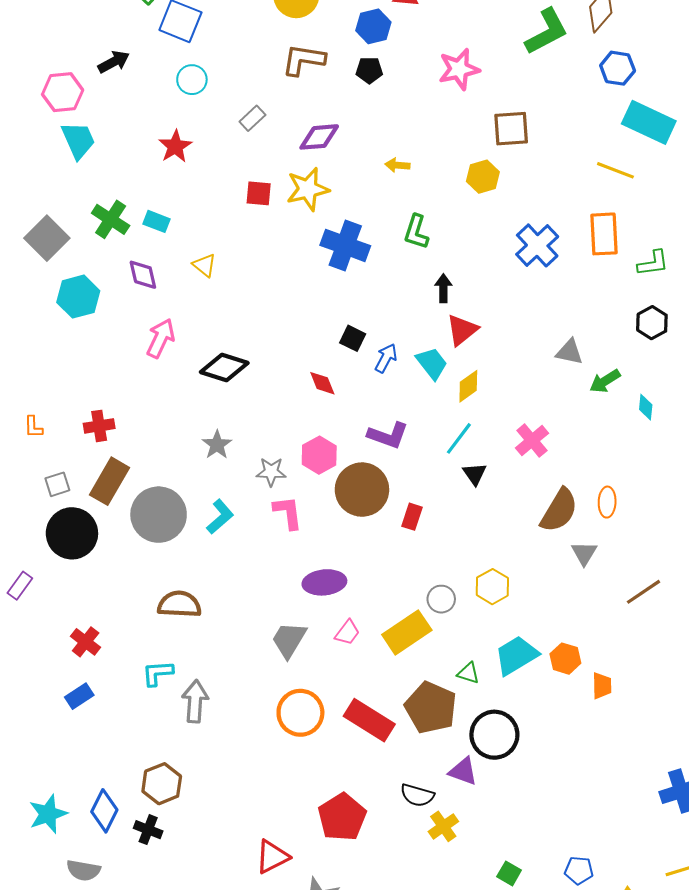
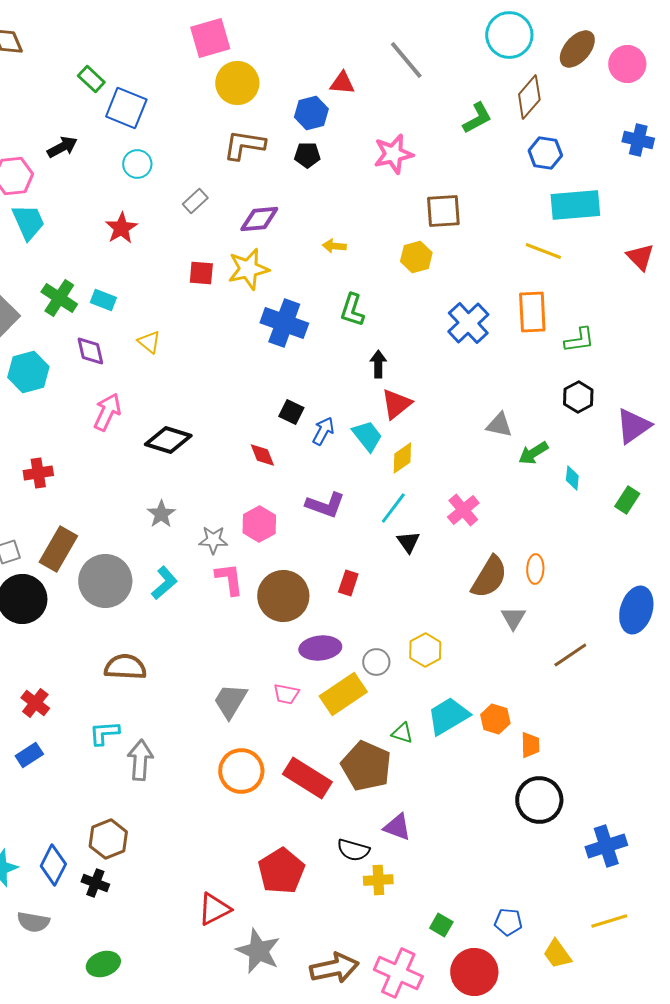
green L-shape: (547, 32) -> (477, 118), size x0.7
cyan rectangle: (649, 122) -> (575, 205), turned -30
red cross: (99, 426) -> (38, 473), moved
brown circle: (362, 490) -> (283, 596), moved
purple ellipse: (324, 582) -> (320, 648), moved
pink trapezoid: (347, 632) -> (286, 694), turned 64
black circle: (494, 735) -> (539, 800), moved
yellow cross: (443, 826) -> (378, 880), turned 32

